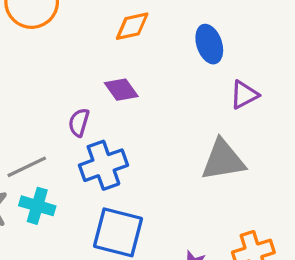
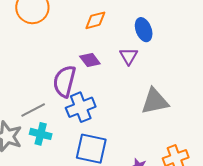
purple triangle: (244, 95) -> (129, 56), moved, turned -30
purple semicircle: (79, 122) -> (64, 81), size x1.8

